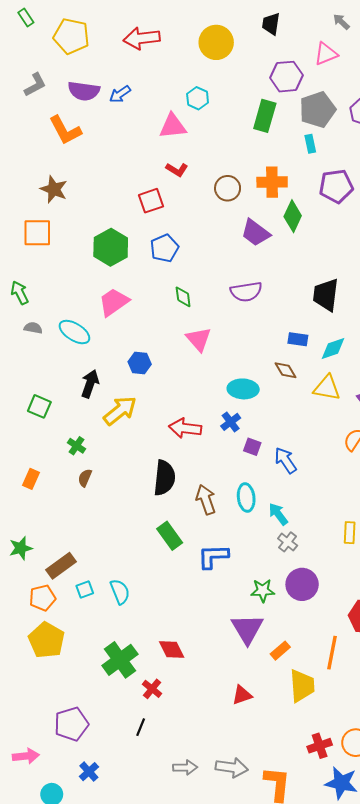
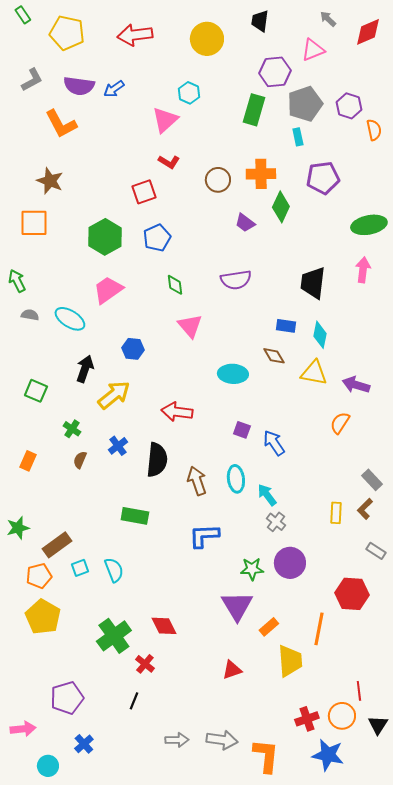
pink triangle: (173, 126) -> (165, 120), turned -36
purple trapezoid: (255, 233) -> (245, 223), size x0.7
cyan diamond: (333, 349) -> (320, 335), turned -60
blue cross: (231, 422) -> (118, 446), moved
green rectangle: (170, 536) -> (135, 516), moved, turned -44

